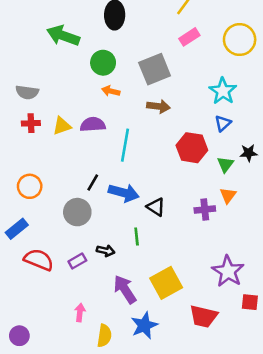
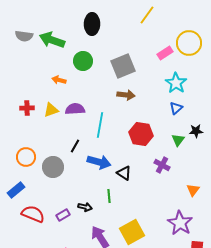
pink rectangle: (189, 37) -> (165, 53), moved
orange arrow: (111, 91) -> (59, 80), moved
gray semicircle: (27, 92) -> (24, 36), moved
red hexagon: (192, 148) -> (141, 134), moved
black line: (93, 182) -> (75, 146), moved
orange triangle: (228, 195) -> (193, 190), moved
purple cross: (205, 210) -> (162, 165), moved, turned 35
gray circle: (77, 212) -> (53, 167), moved

